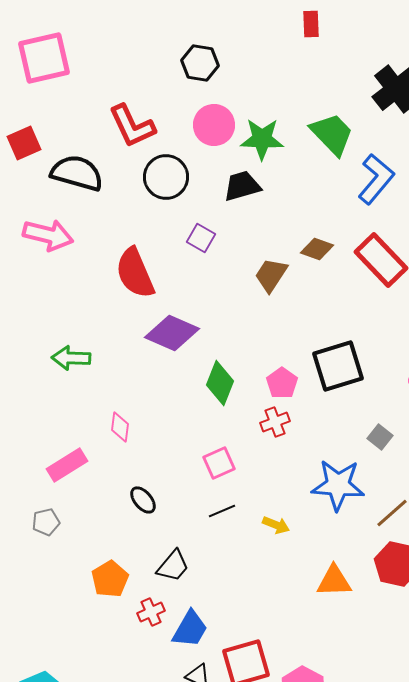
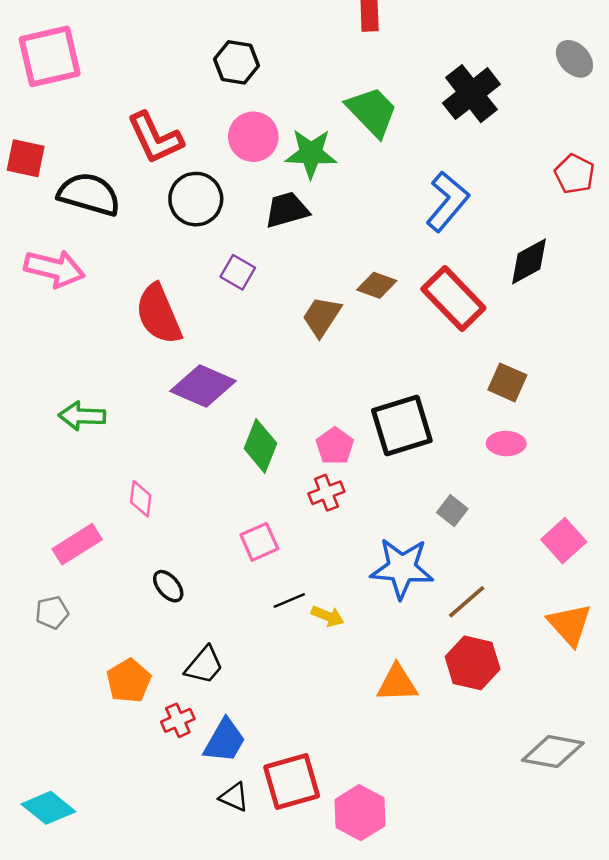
green trapezoid: (332, 134) -> (372, 112), moved
red square: (24, 143) -> (26, 158), turned 36
black line: (222, 511) -> (289, 601), moved

